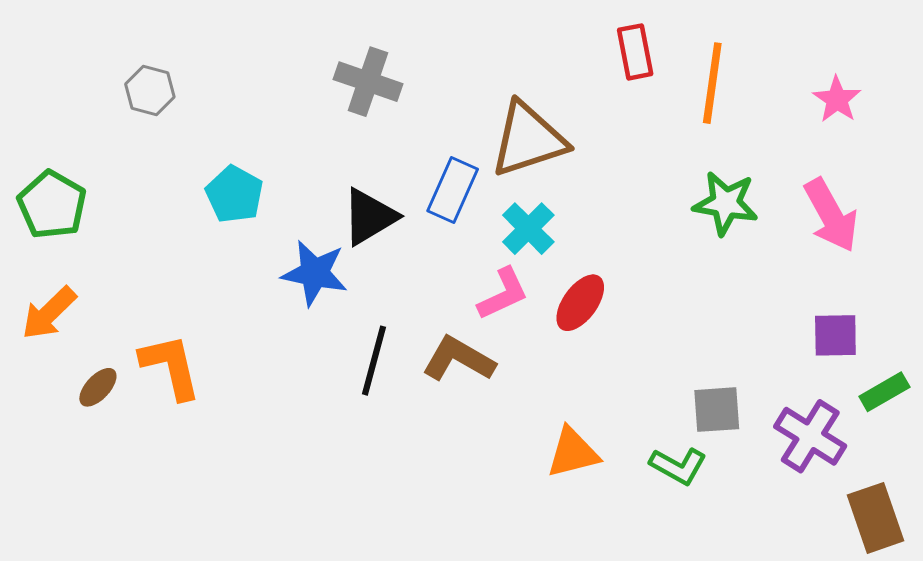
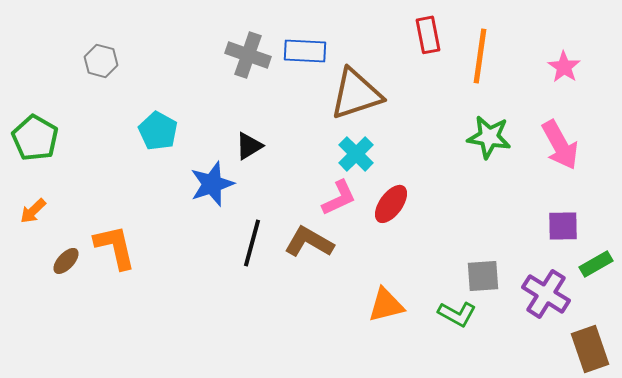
blue rectangle: (453, 190) -> (305, 51), moved, turned 69
black triangle: (369, 217) -> (249, 146), size x0.7
blue star: (315, 273) -> (212, 184), turned -30
orange arrow: (49, 313) -> (33, 211), size x0.7

